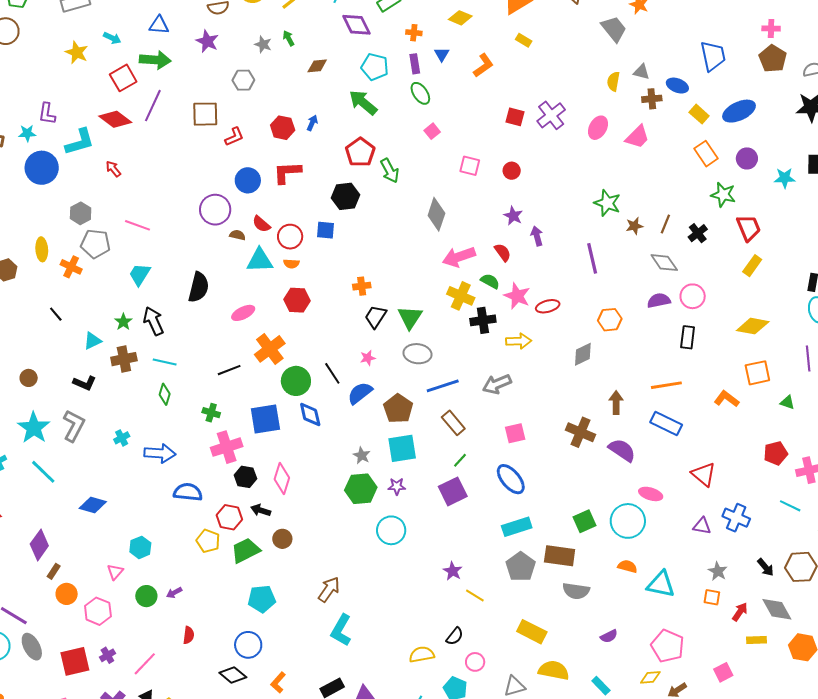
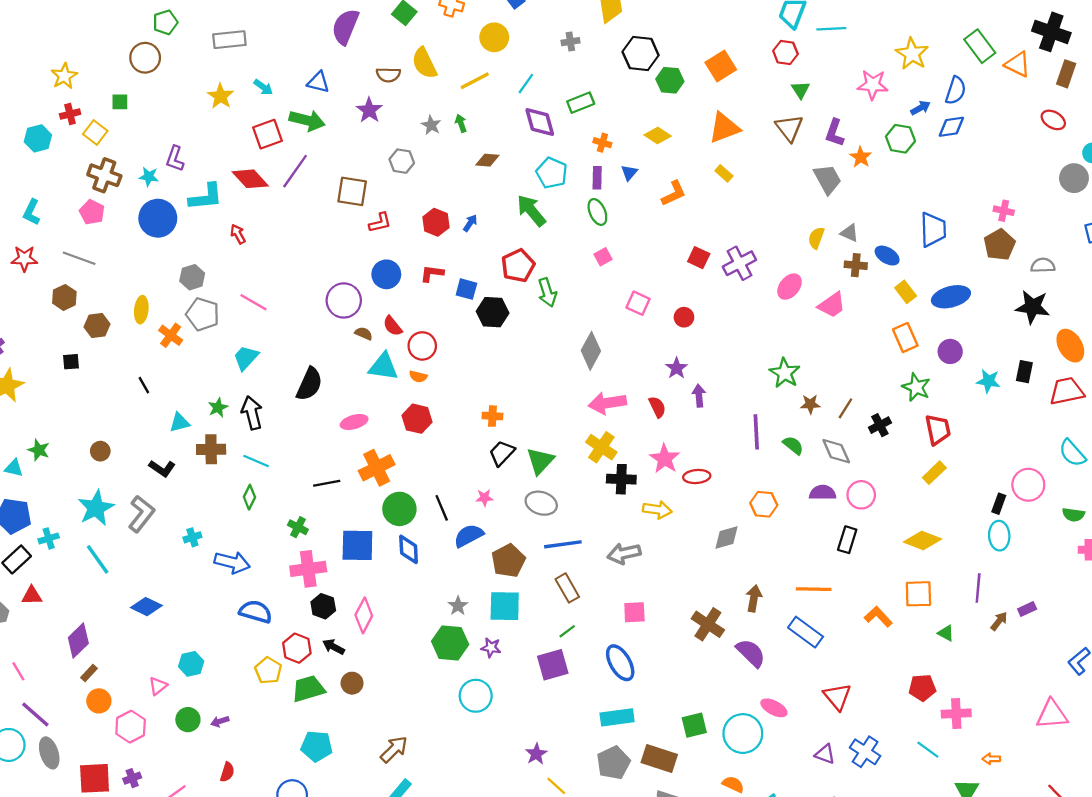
red L-shape: (287, 172) -> (432, 273), size x0.7
blue square: (326, 230) -> (466, 289), moved
green semicircle: (490, 281) -> (793, 445), moved

